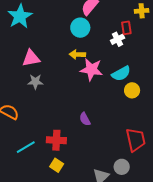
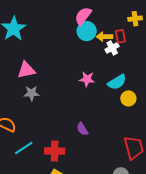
cyan circle: (80, 28) -> (87, 31), moved
yellow arrow: (77, 54) -> (104, 37), moved
pink star: (91, 69) -> (87, 79), size x0.7
cyan line: (26, 147) -> (24, 148), moved

